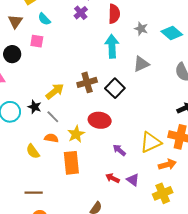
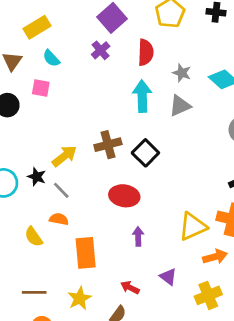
gray triangle: (141, 64) -> (180, 106), moved
yellow star: (76, 134) -> (80, 298), moved
purple arrow: (119, 150) -> (138, 236), moved, turned 48
red arrow: (113, 178) -> (130, 288), moved

